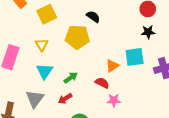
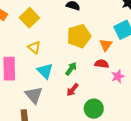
yellow pentagon: (77, 37) -> (79, 36), moved
gray triangle: (35, 99) -> (34, 95), moved

